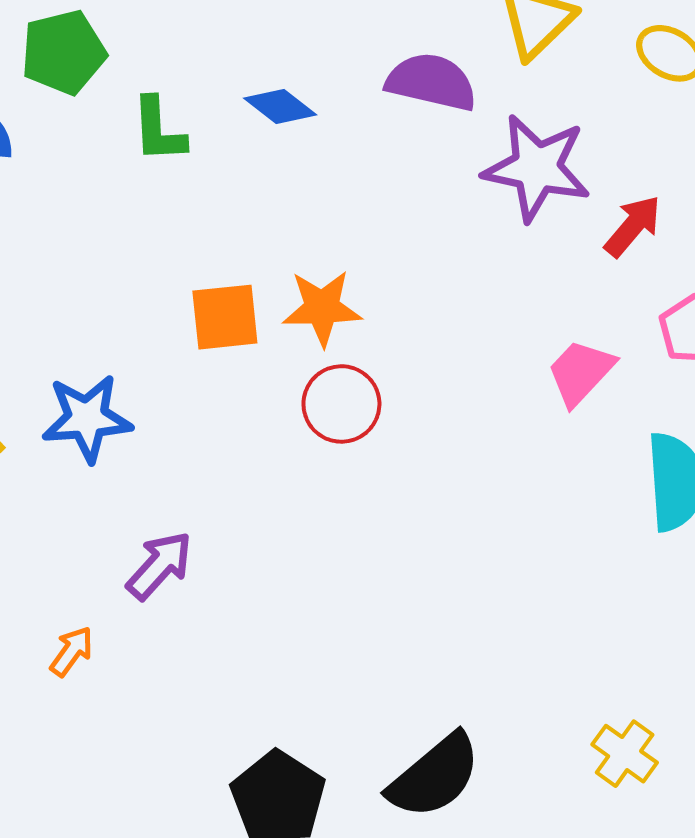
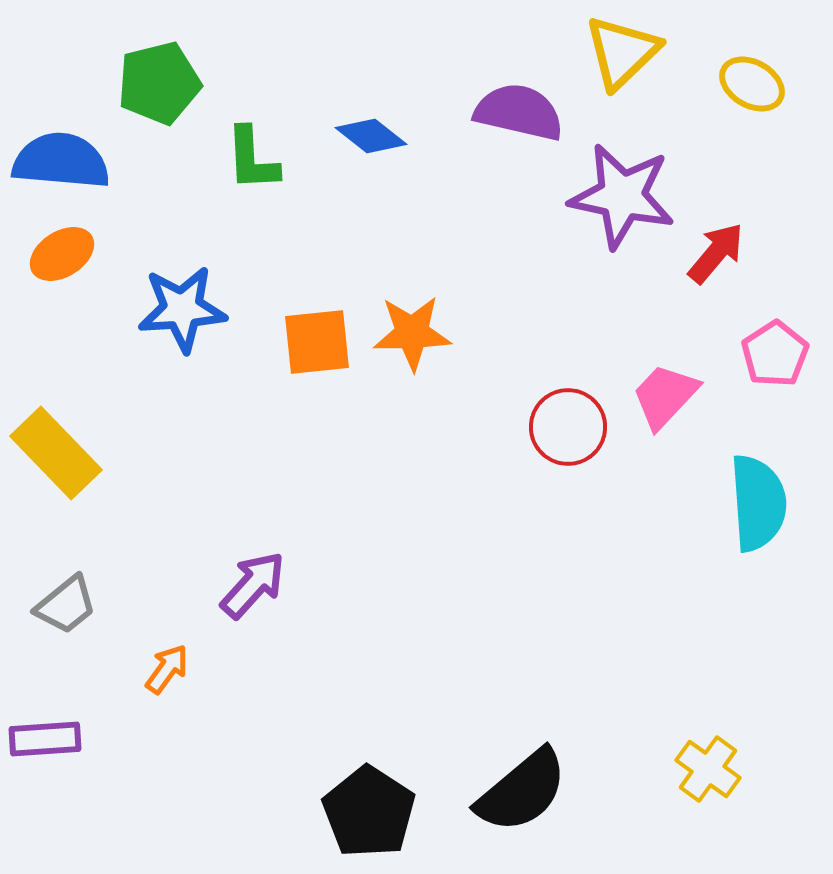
red circle: (341, 404) -> (568, 427), moved
blue star: (87, 418) -> (182, 309), moved

